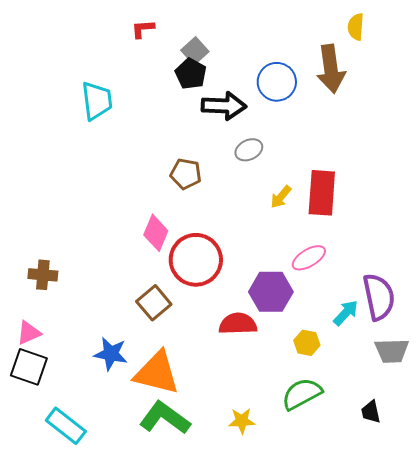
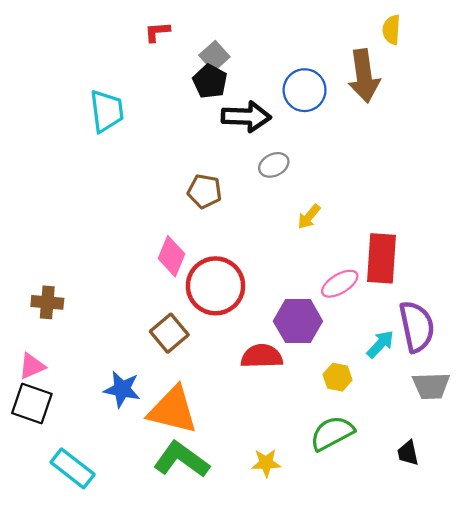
red rectangle: (322, 193) -> (382, 258), moved

